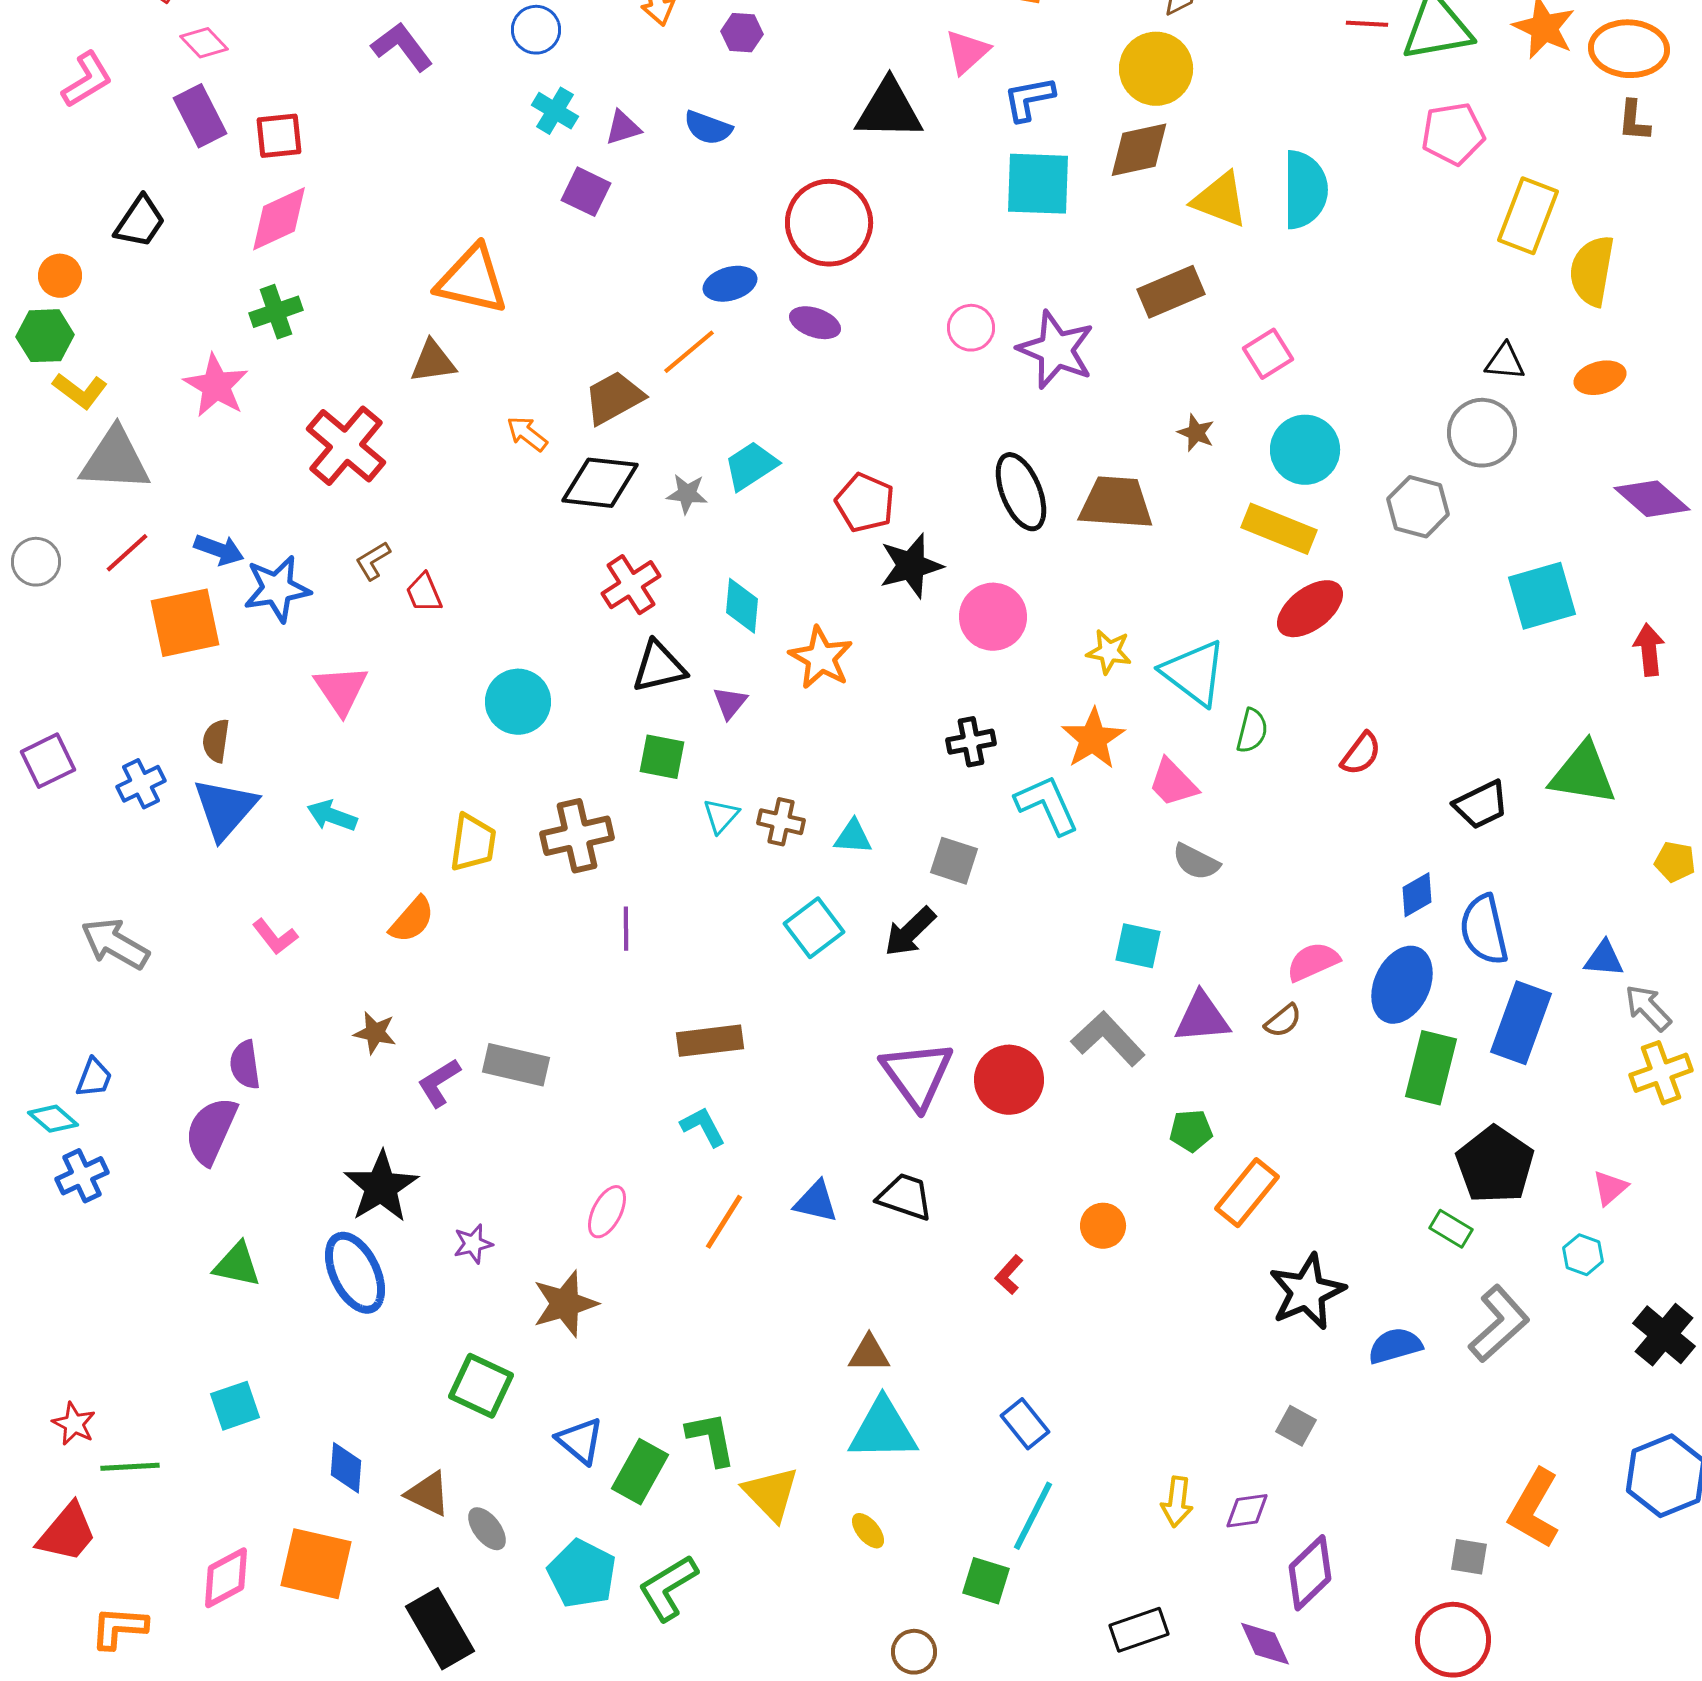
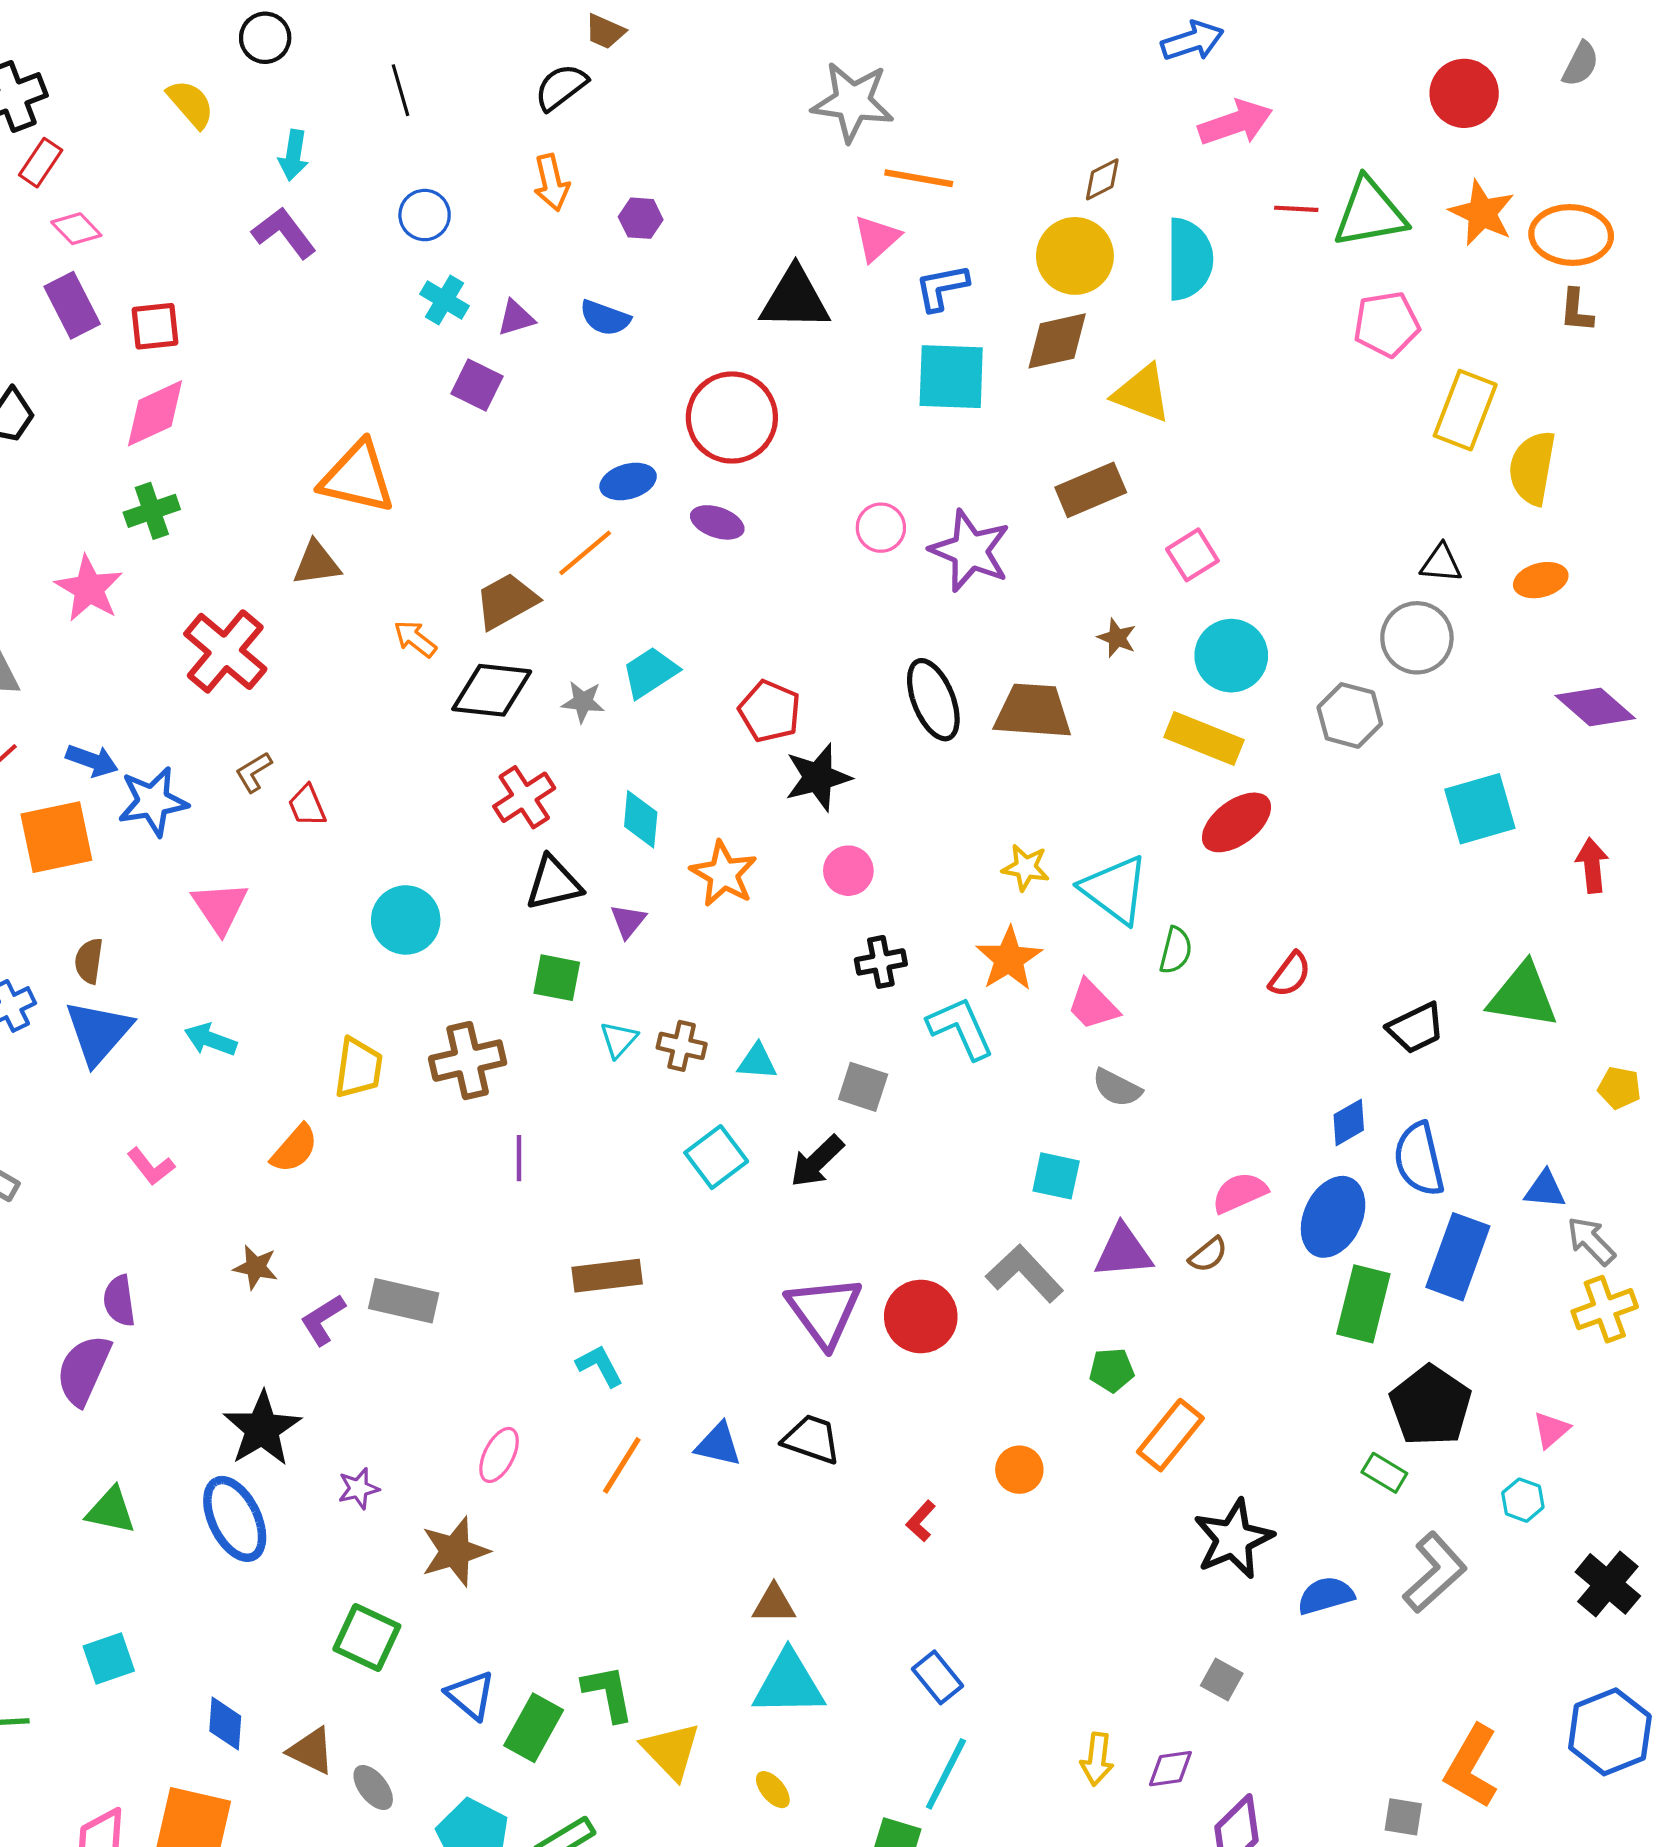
cyan semicircle: (1305, 190) -> (1189, 259), moved
pink circle: (993, 617) -> (848, 871), moved, size x0.7

